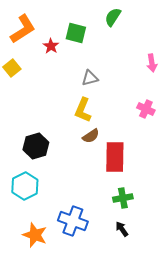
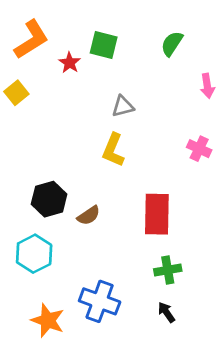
green semicircle: (113, 17) -> (172, 44), moved
brown semicircle: (91, 136) -> (89, 215), moved

